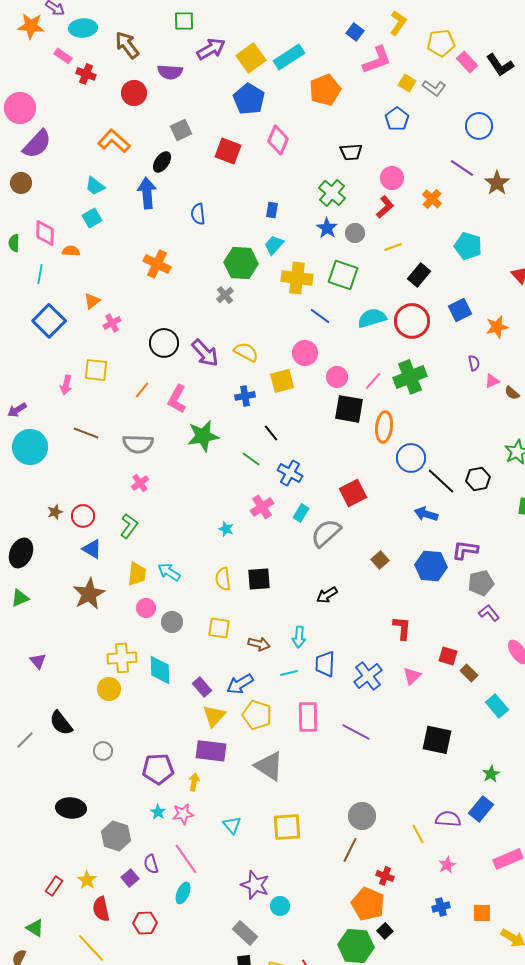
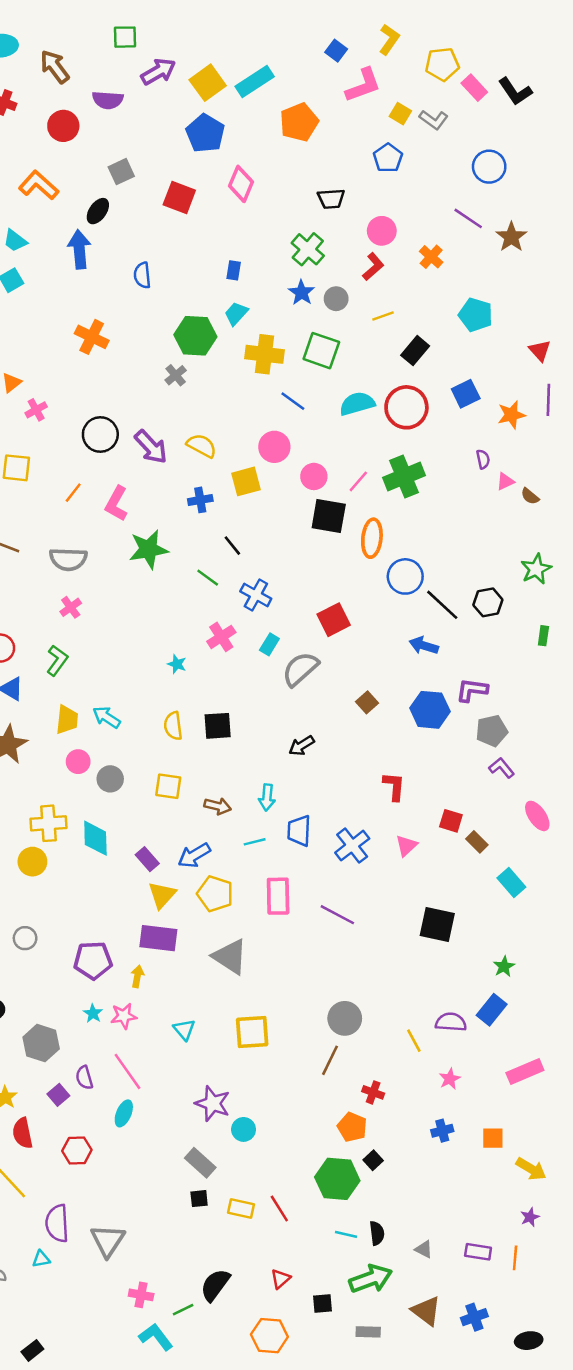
orange pentagon: (368, 904) -> (352, 1127), size x0.7

